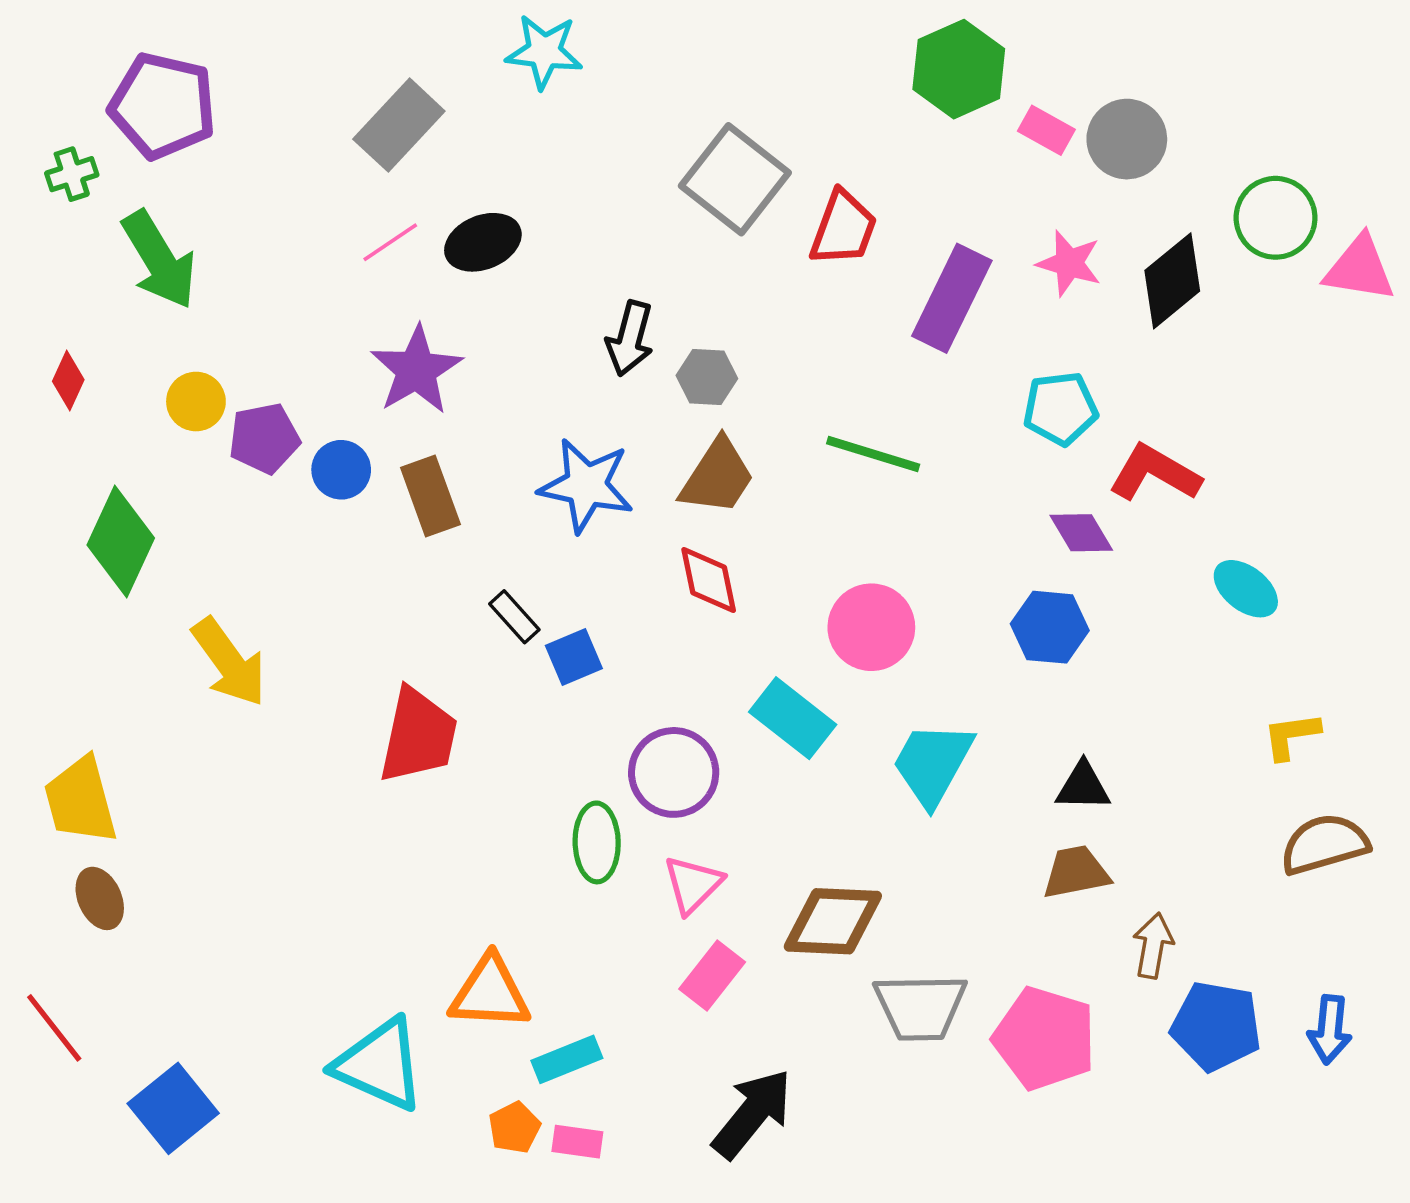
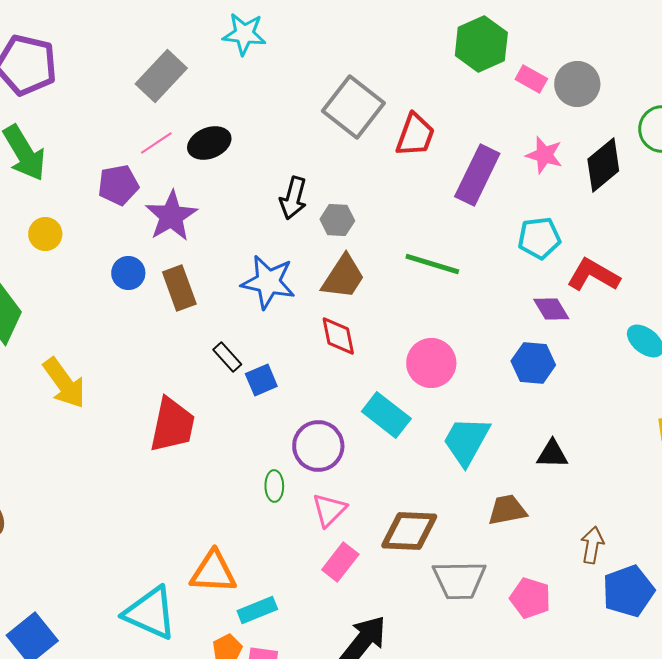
purple pentagon: (264, 438) -> (118, 185), moved
green ellipse: (597, 842) -> (274, 486), size x0.7
brown trapezoid: (1076, 872) -> (507, 510), moved
blue pentagon: (1216, 1026) -> (628, 591), turned -30
pink pentagon: (1045, 1038) -> (530, 598), size x0.7

